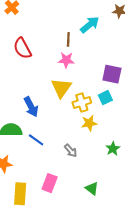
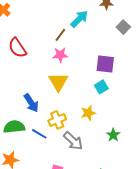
brown line: (68, 39) -> (60, 35), turned 40
yellow cross: (82, 103) -> (57, 120), moved
gray arrow: (71, 151) -> (73, 141), size x1.5

